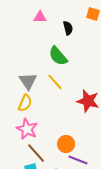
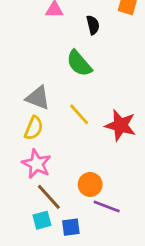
gray triangle: (28, 81) -> (38, 98), turned -36
yellow line: (55, 82) -> (79, 114), moved

